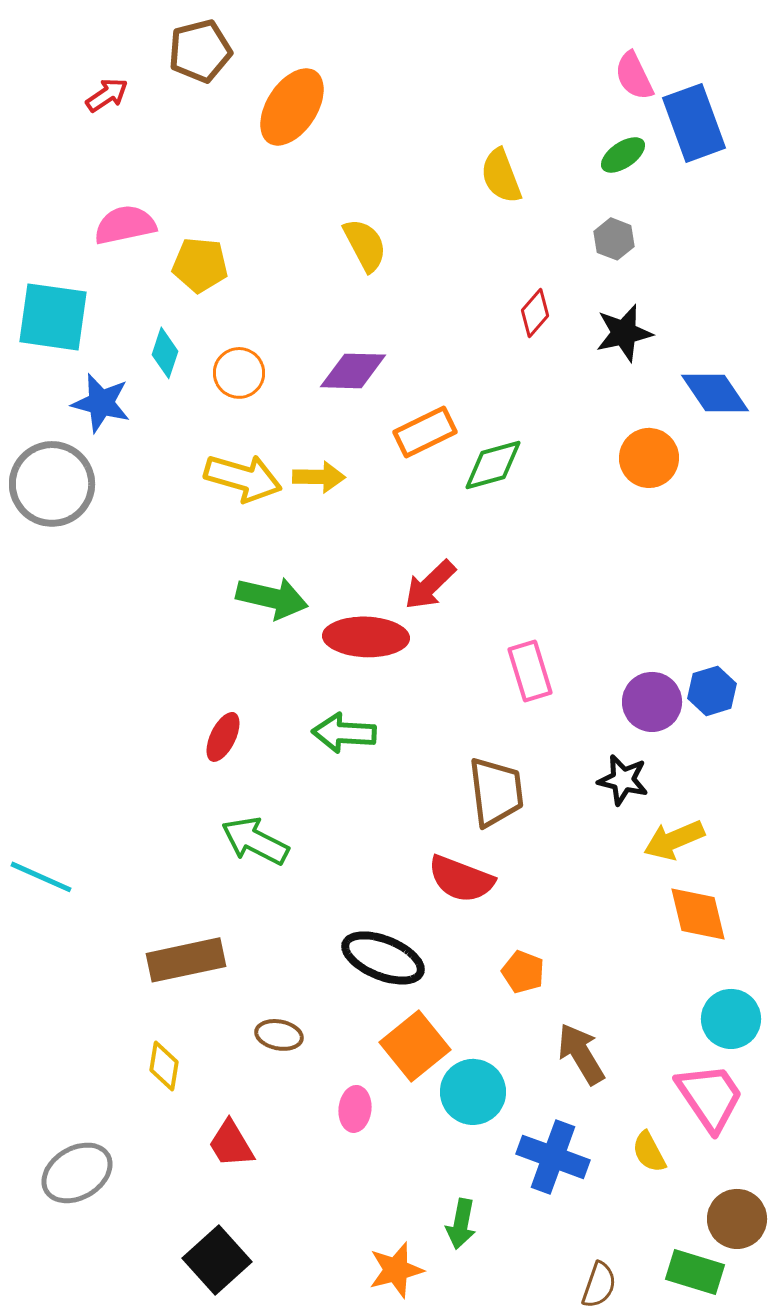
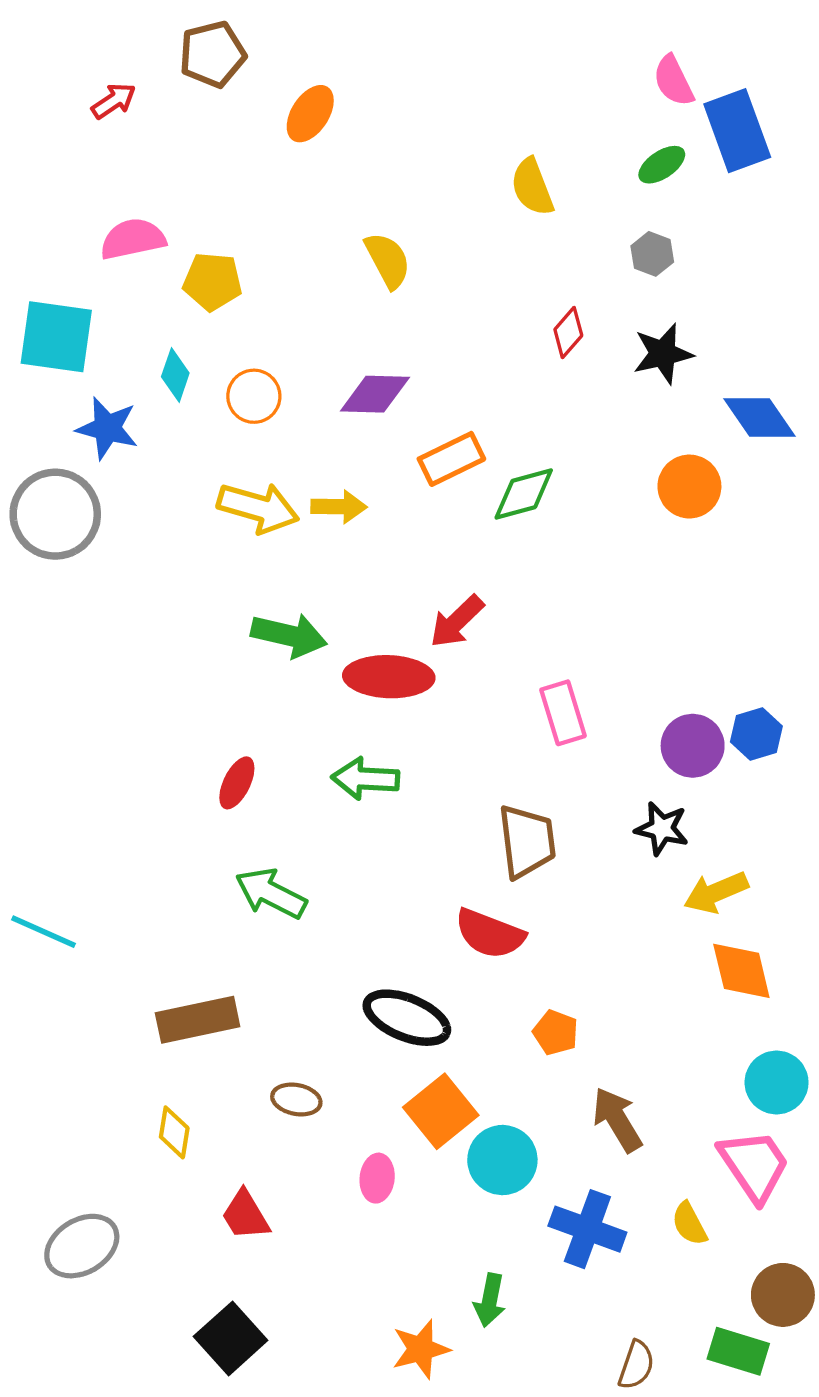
orange ellipse: (292, 107) -> (310, 114), size x0.7

